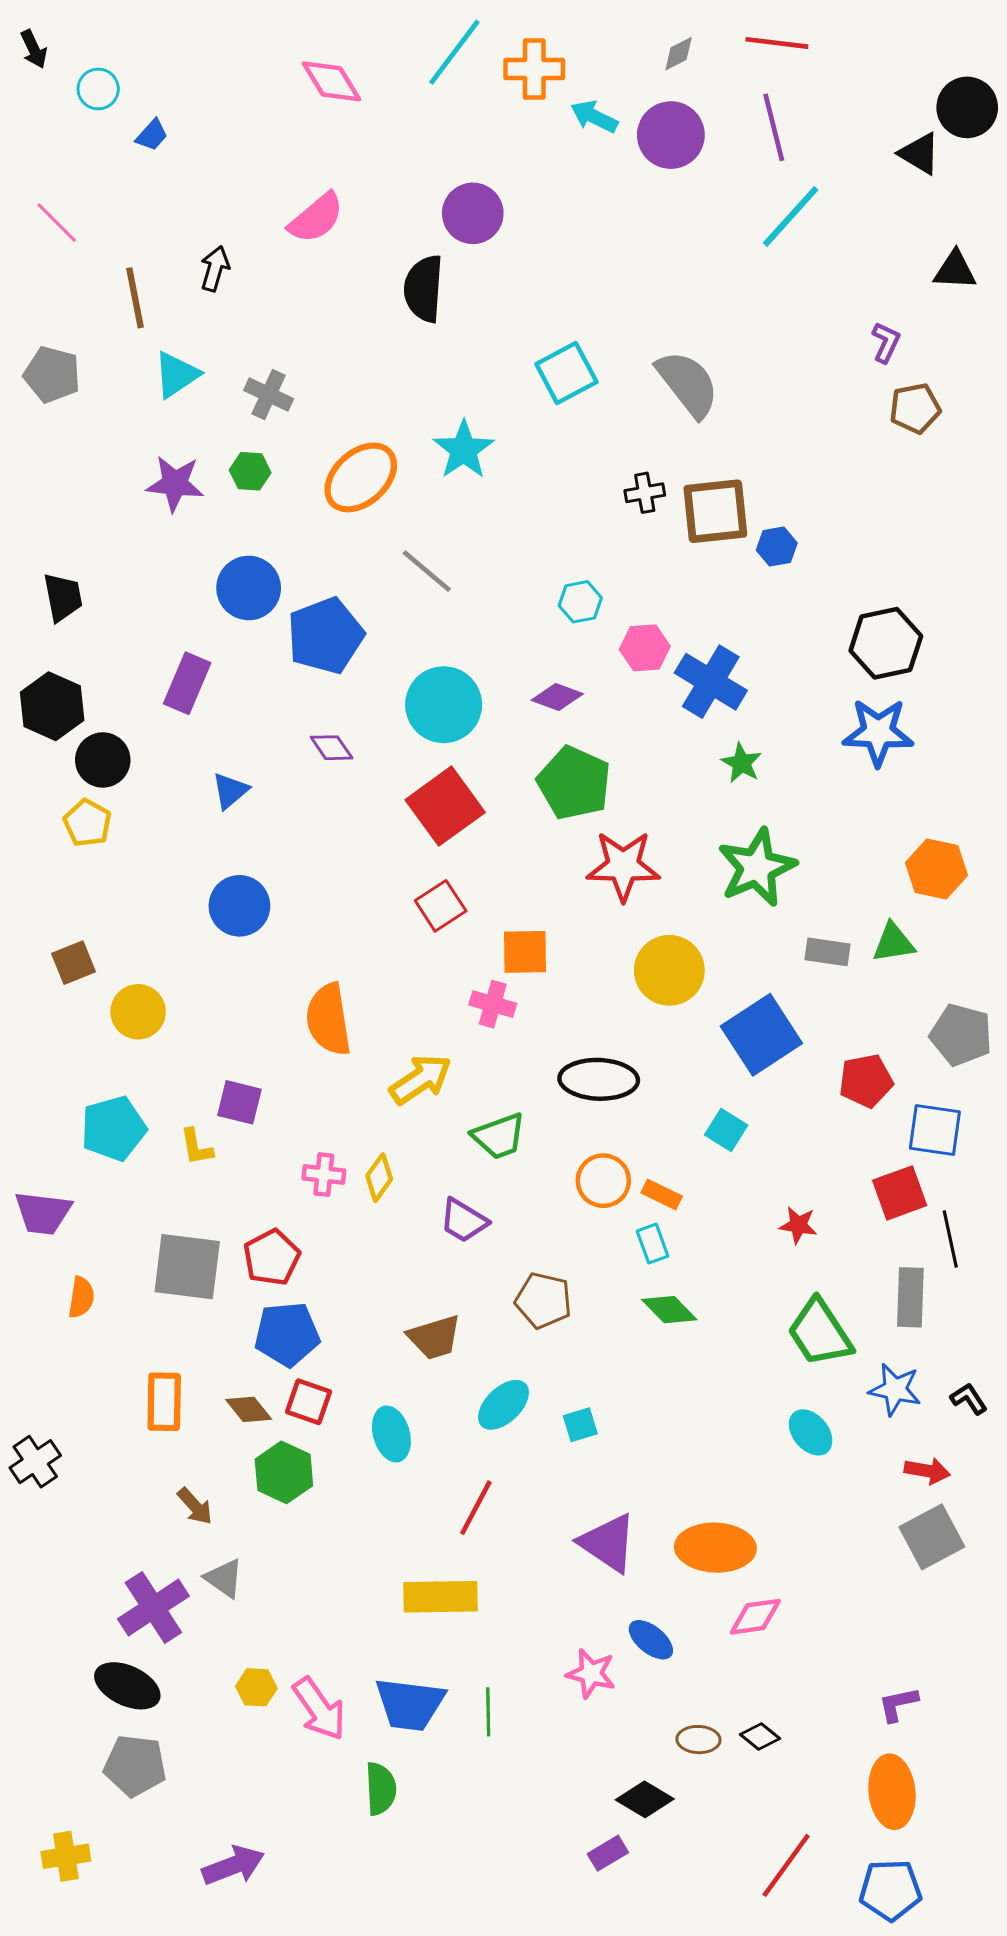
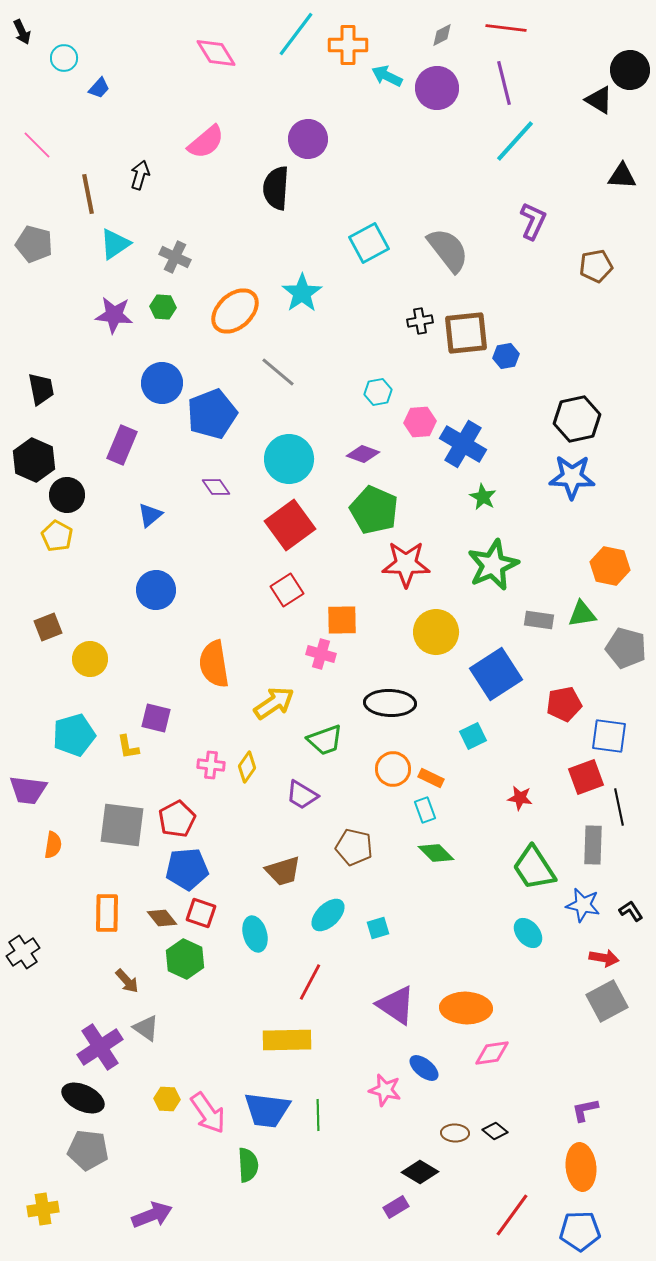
purple L-shape: (886, 342) -> (533, 221), moved, size x1.4
gray pentagon: (961, 1035) -> (626, 648), moved
cyan square: (726, 1130) -> (473, 736), turned 32

